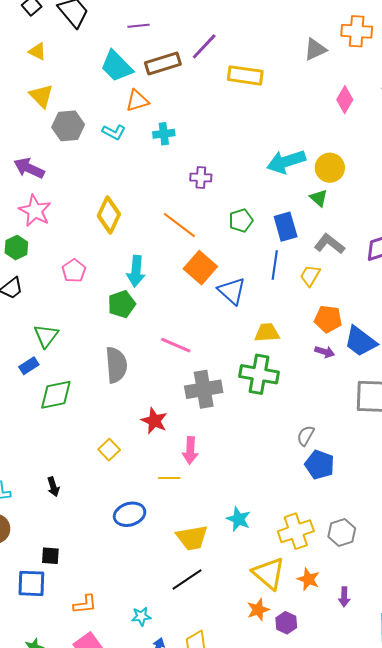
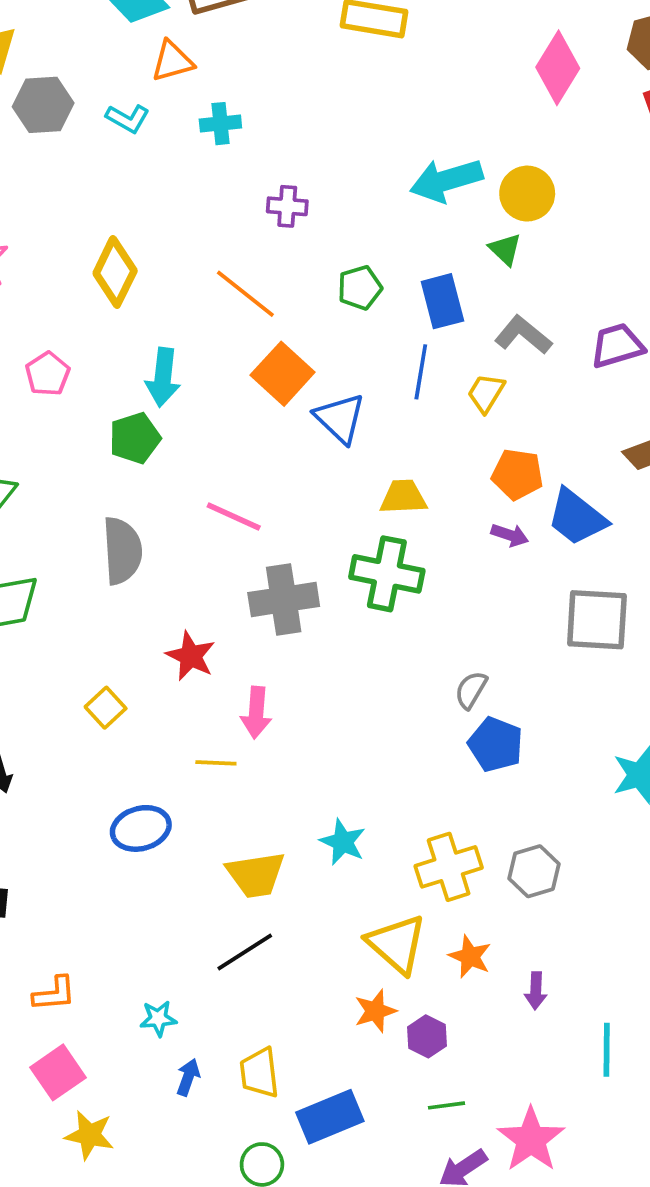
pink diamond: (345, 100) -> (558, 68), size x1.4

